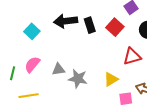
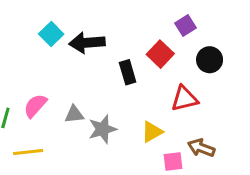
black rectangle: (90, 25) -> (128, 72), moved
cyan square: (32, 31) -> (51, 34), moved
gray star: (78, 79) -> (103, 129), turned -30

